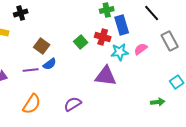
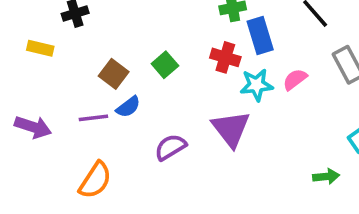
green square: (81, 42) -> (165, 65), moved
purple triangle: (106, 76) -> (231, 129), turned 45
purple semicircle: (73, 104) -> (170, 147), moved

